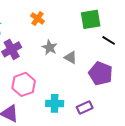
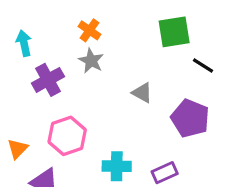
gray star: (50, 47) -> (91, 61), moved

